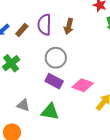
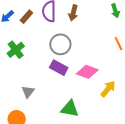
gray triangle: (23, 105) -> (28, 92), turned 48
green triangle: (50, 112) -> (70, 109), moved

